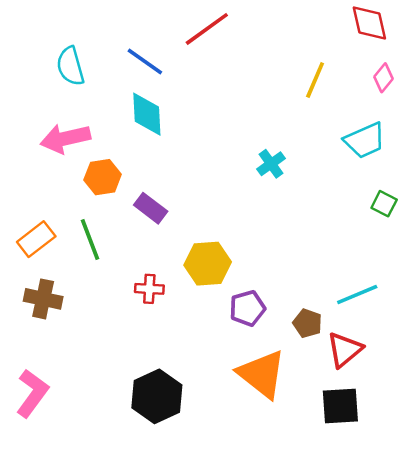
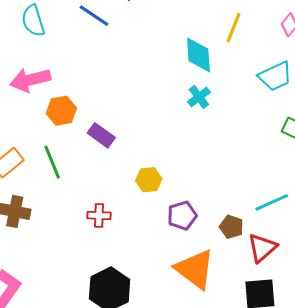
cyan diamond: (147, 114) -> (198, 55), moved
yellow hexagon: (208, 264) -> (149, 180), size x0.7
red cross: (149, 289) -> (99, 215), moved

